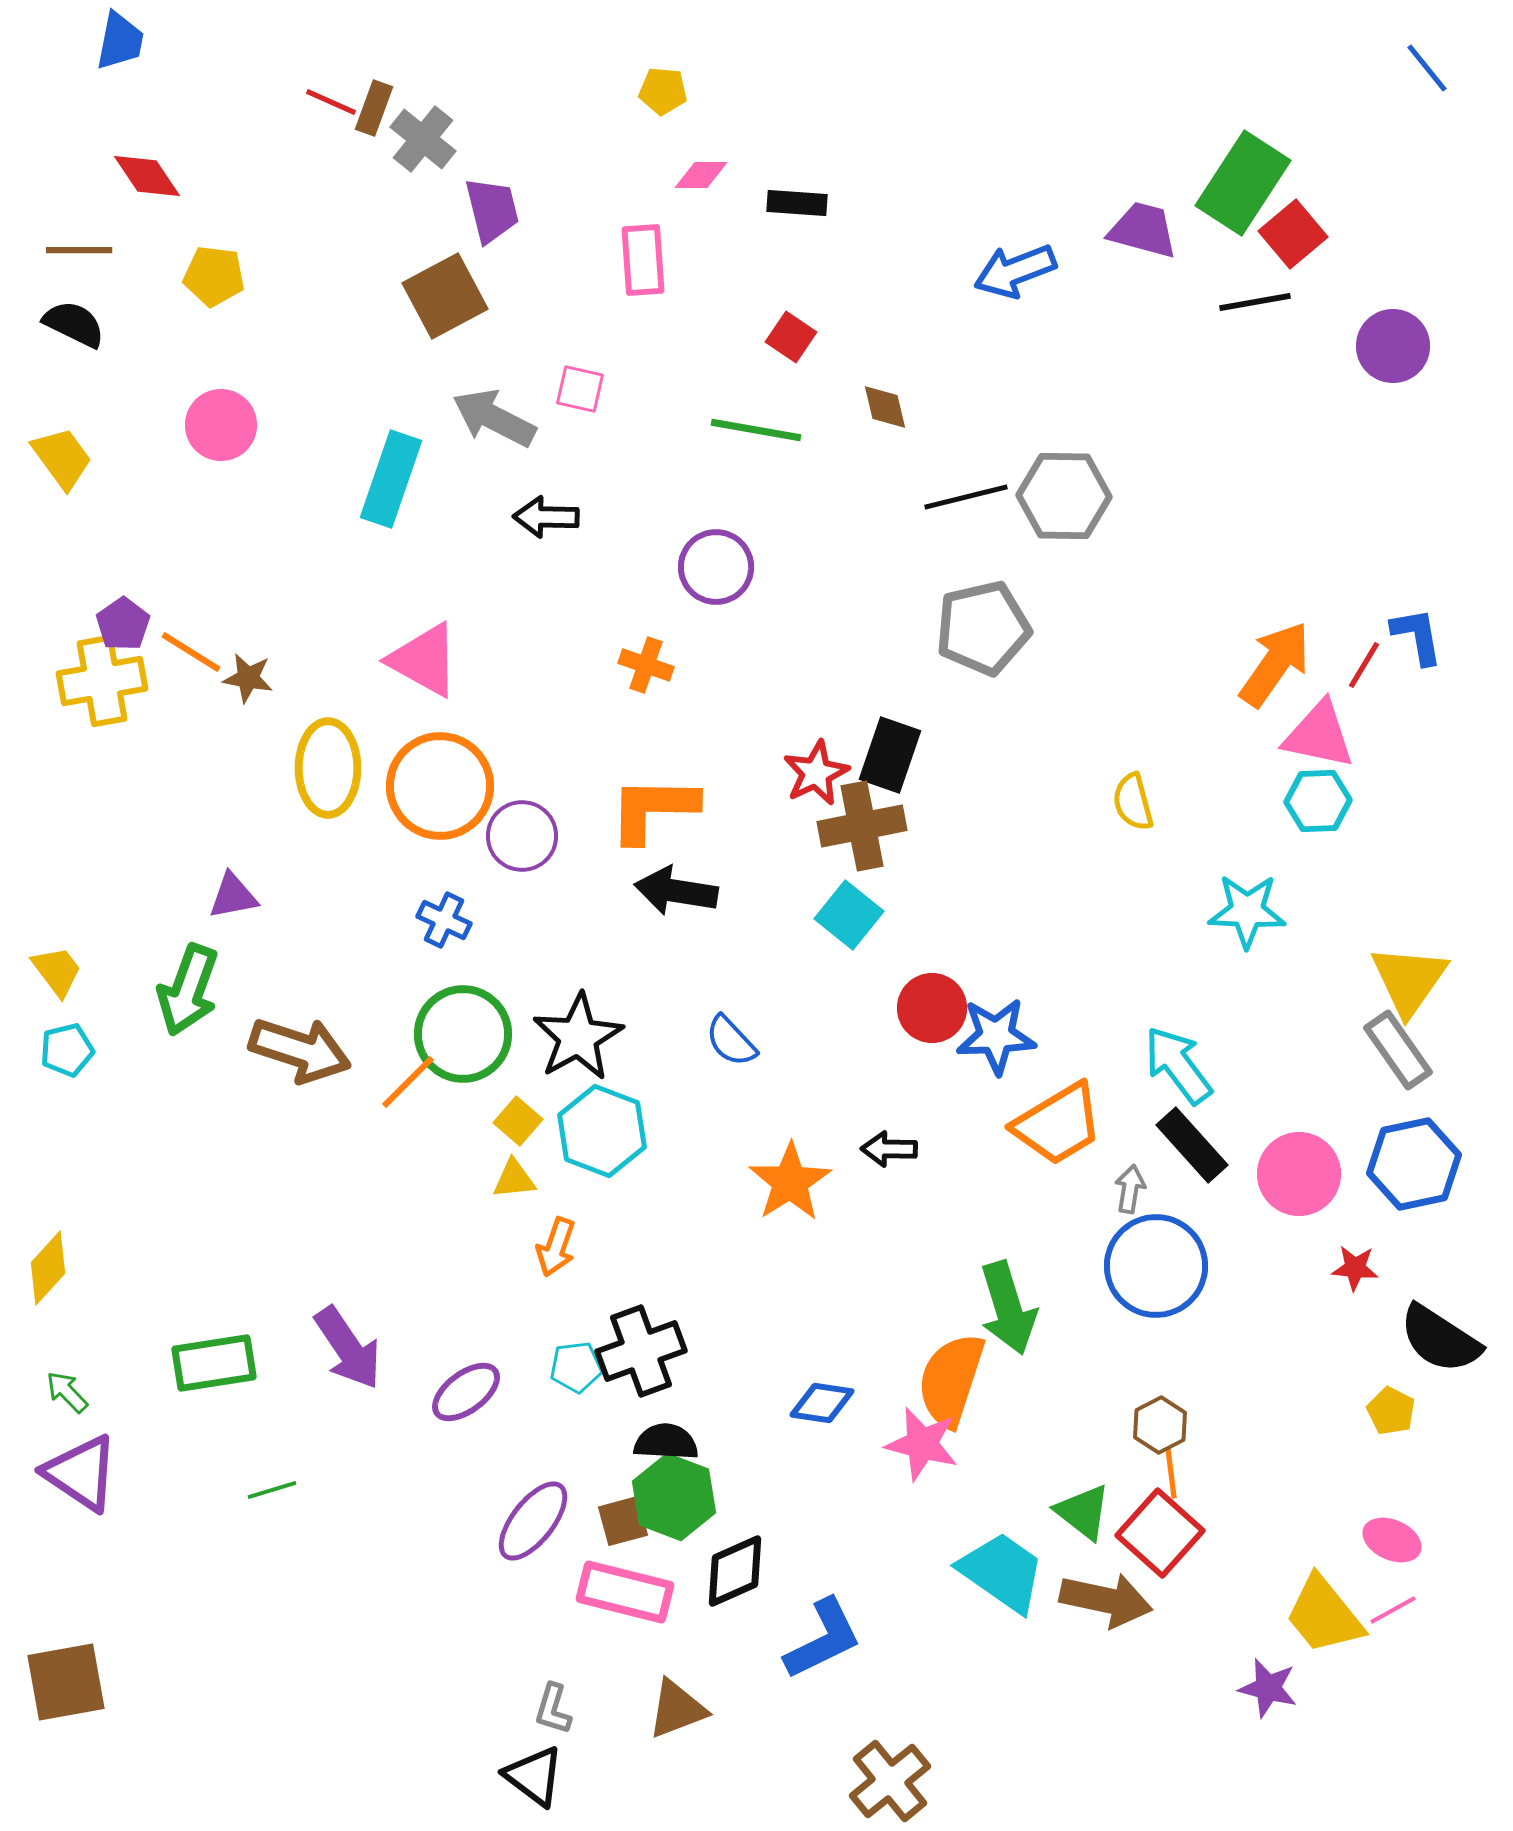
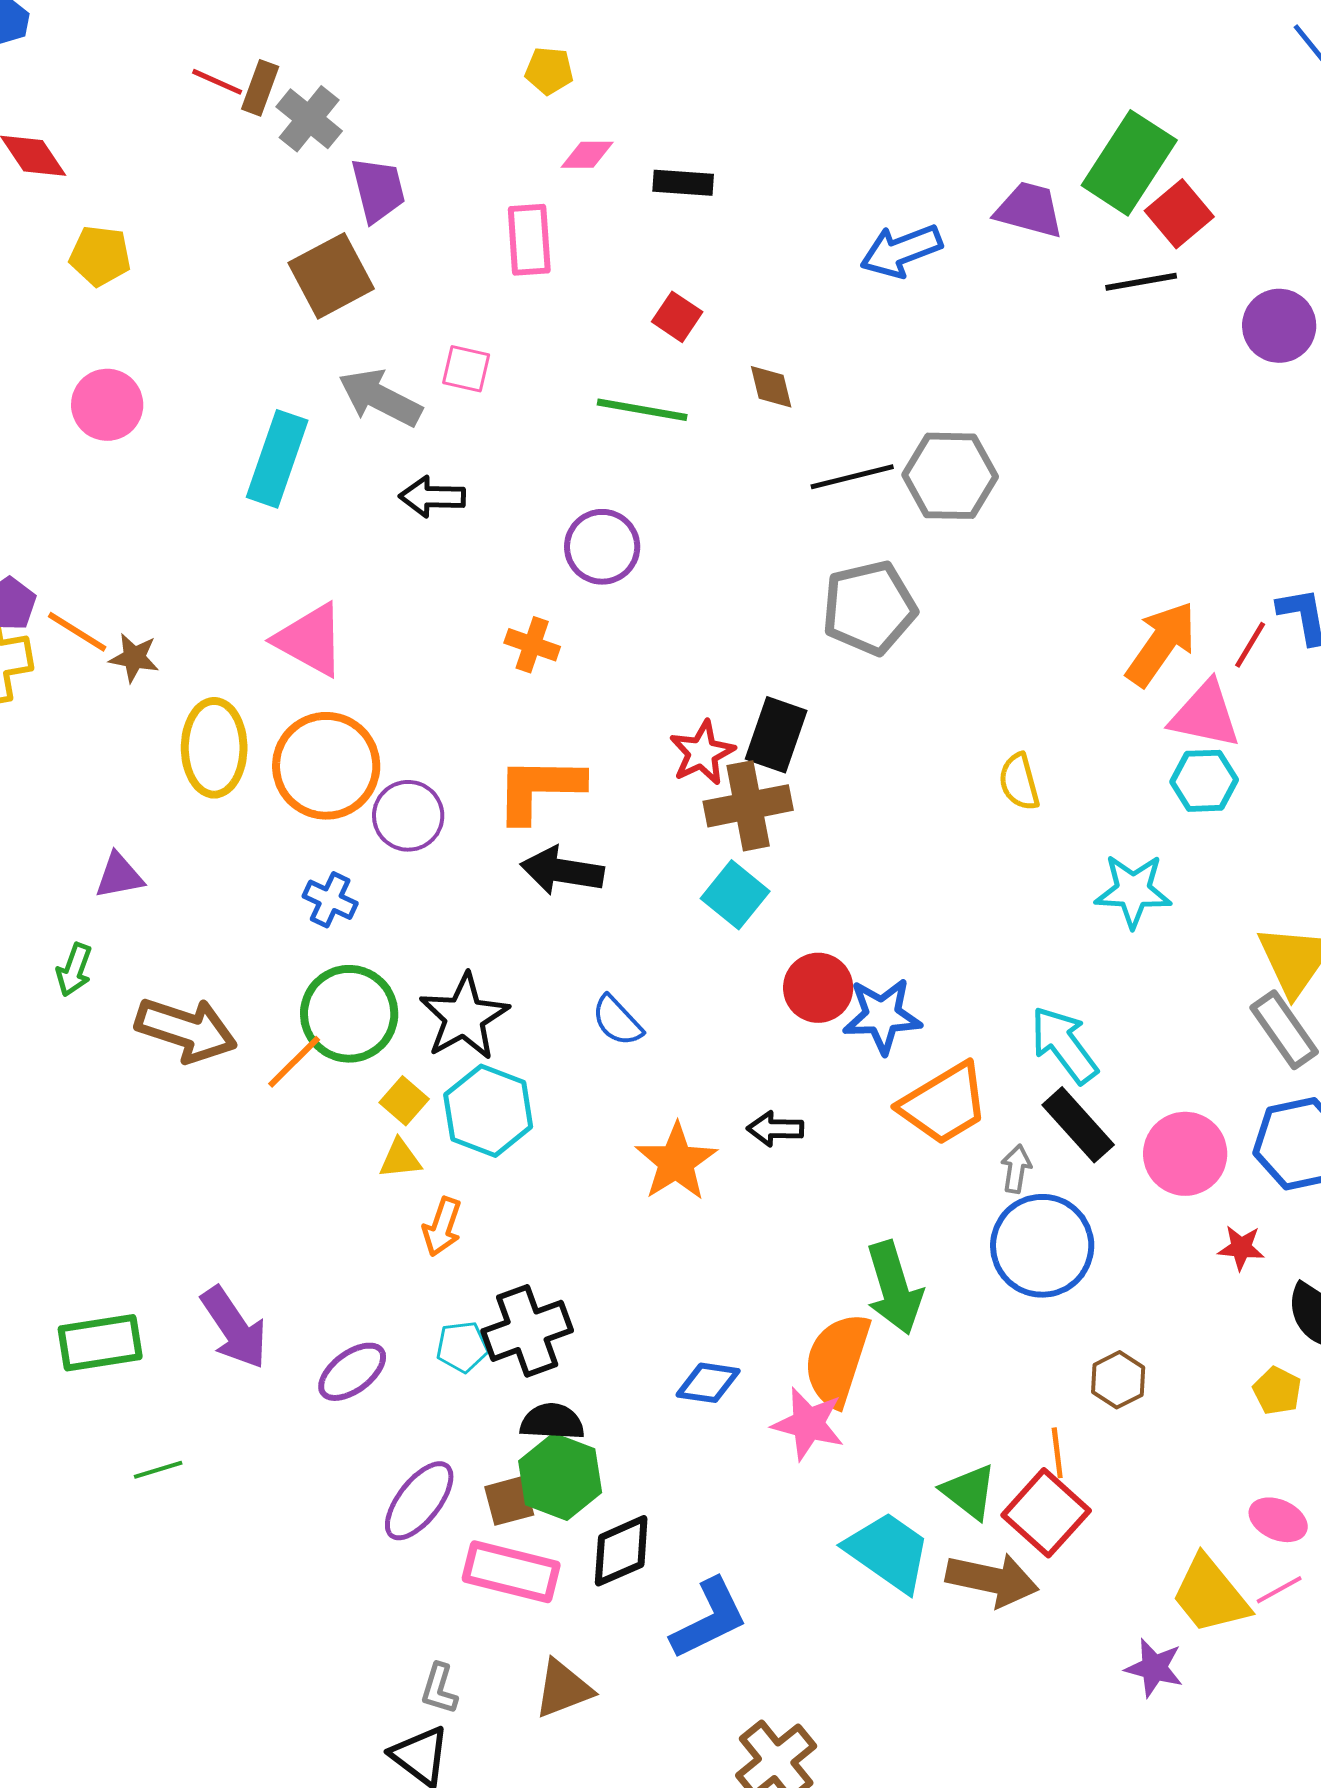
green arrow: (188, 990) -> (74, 970), size x0.6
brown hexagon: (1160, 1425) -> (1118, 1380), moved

